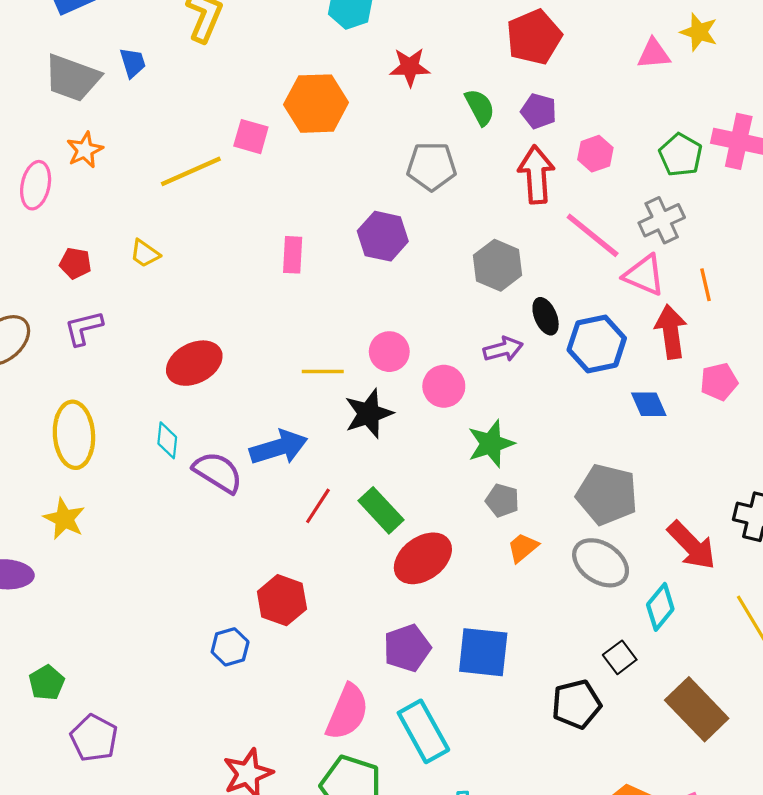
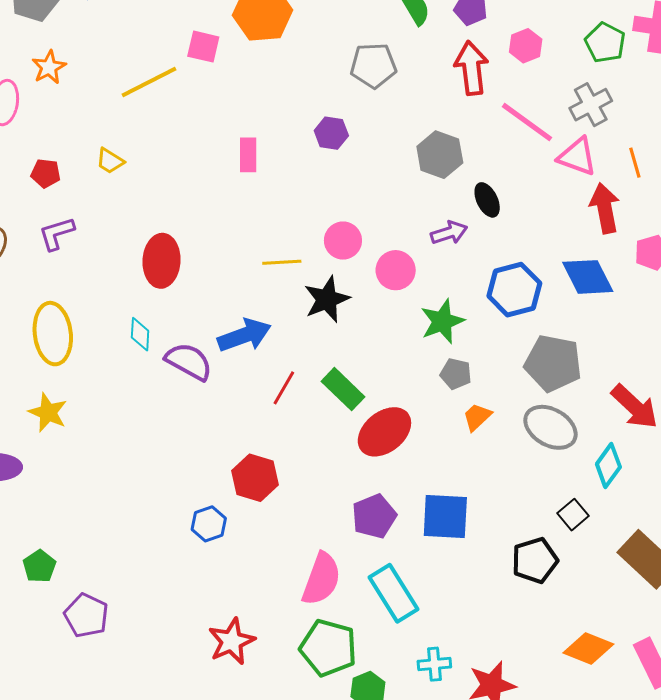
purple hexagon: (383, 236) -> (331, 133), size x0.7
blue hexagon: (597, 344) -> (514, 290), moved
red ellipse: (194, 363) -> (162, 261), turned -57
blue diamond: (649, 404) -> (588, 277), size x1.5

